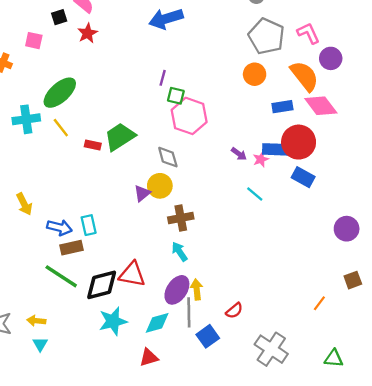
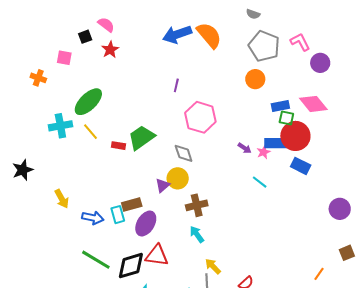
orange semicircle: (304, 76) -> (209, 35), moved
green square: (176, 96) -> (286, 118), moved
brown rectangle: (72, 248) -> (132, 205), moved
yellow arrow: (197, 289) -> (213, 266), turned -36
purple ellipse: (177, 290) -> (146, 223), moved

